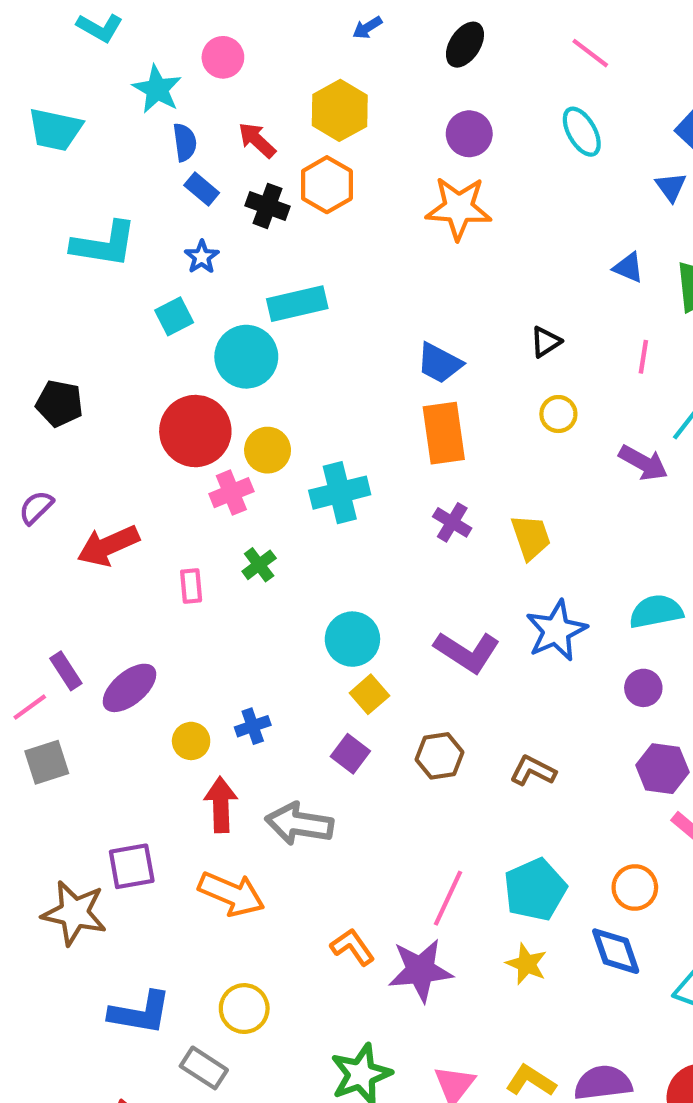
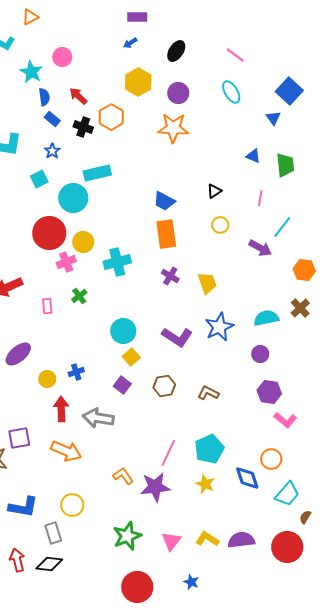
yellow hexagon: (340, 110) -> (138, 82), moved
orange circle: (635, 887) -> (271, 459), moved
gray rectangle: (204, 1068) -> (53, 533), turned 40

